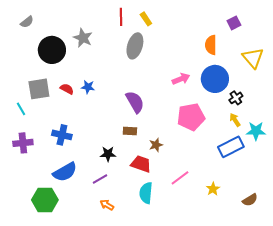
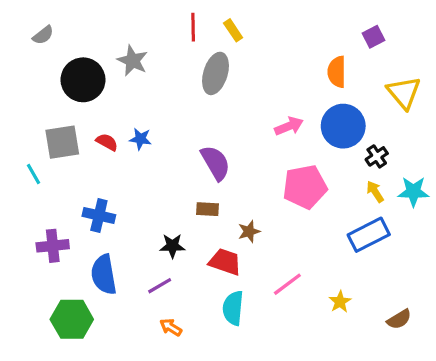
cyan star: (256, 131) -> (413, 192), moved
purple cross: (23, 143) -> (53, 246), moved
blue semicircle: (65, 172) -> (104, 275), turned 110

